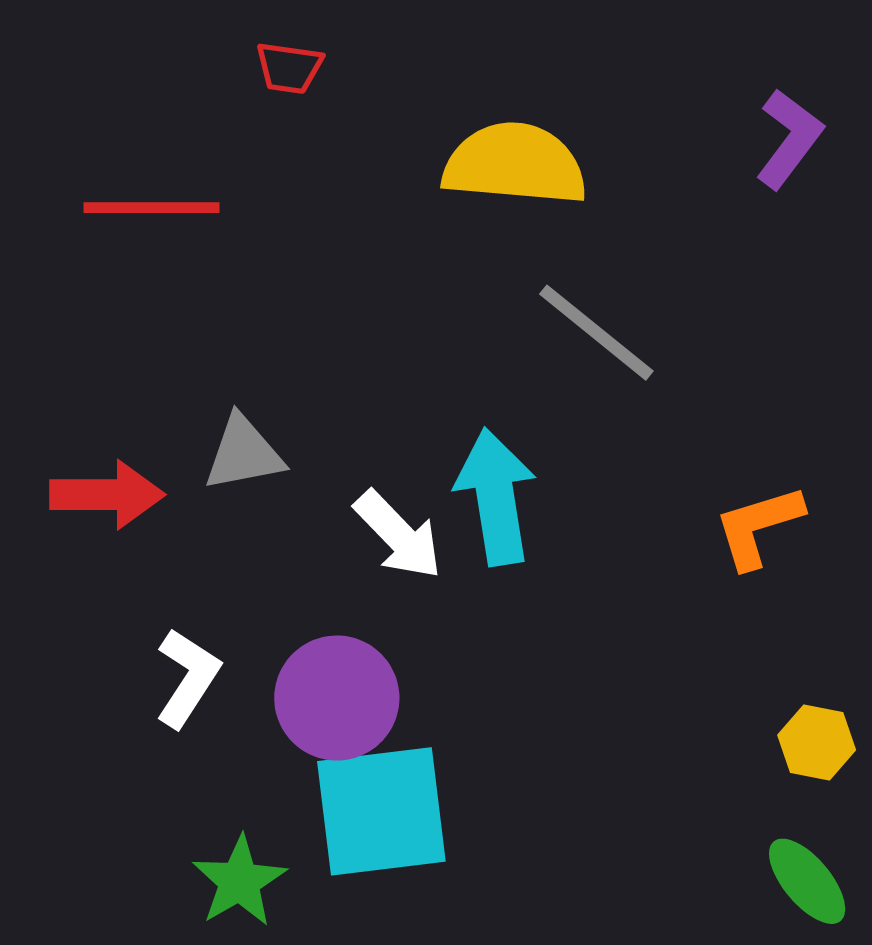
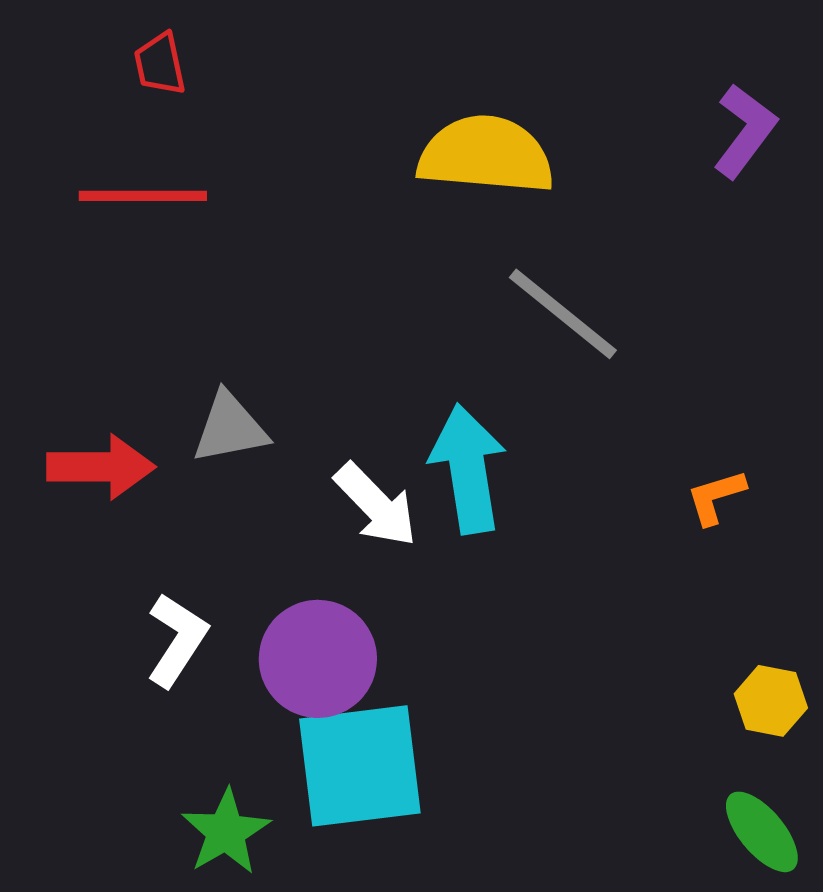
red trapezoid: (289, 68) -> (160, 64), moved, turned 70
orange L-shape: (758, 526) -> (716, 497), size x0.7

